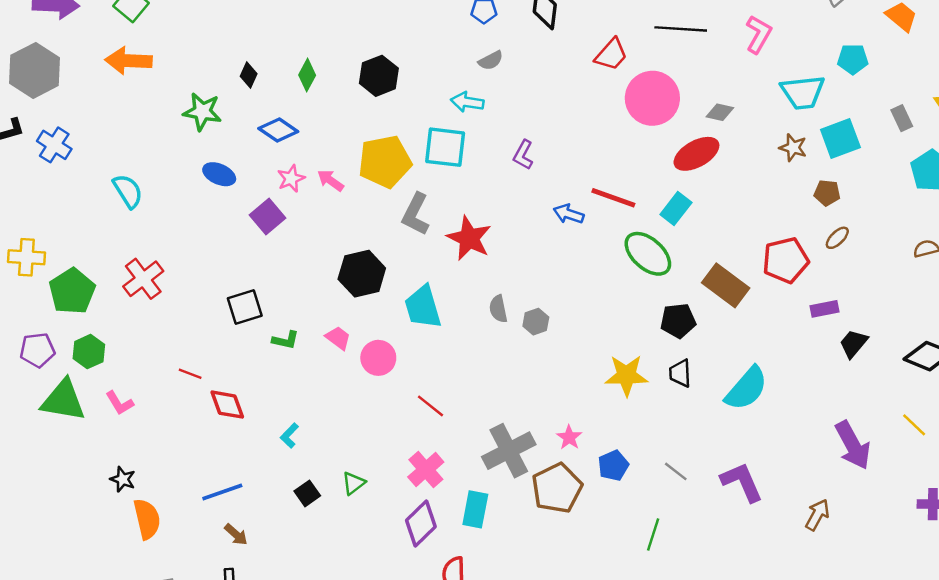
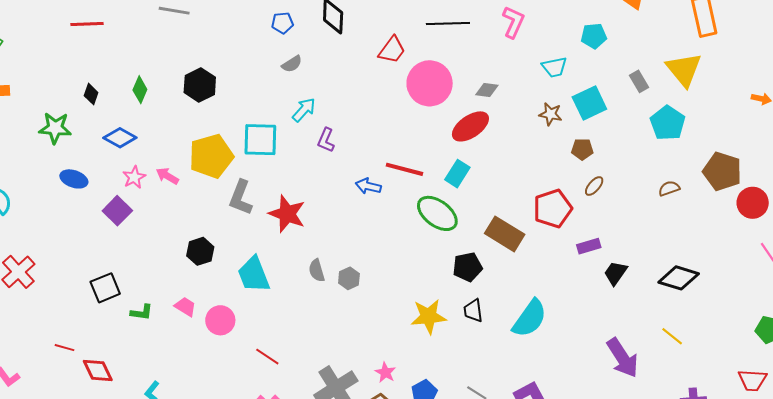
cyan trapezoid: (803, 92) -> (554, 67), size x0.7
cyan arrow: (467, 102) -> (304, 110), moved, turned 128
black hexagon: (362, 274) -> (200, 251), size x0.7

